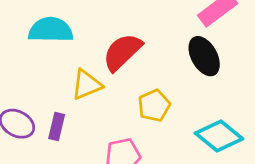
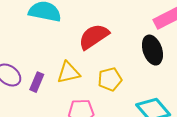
yellow triangle: (87, 85) -> (68, 72), moved

